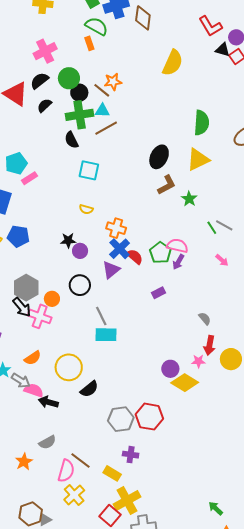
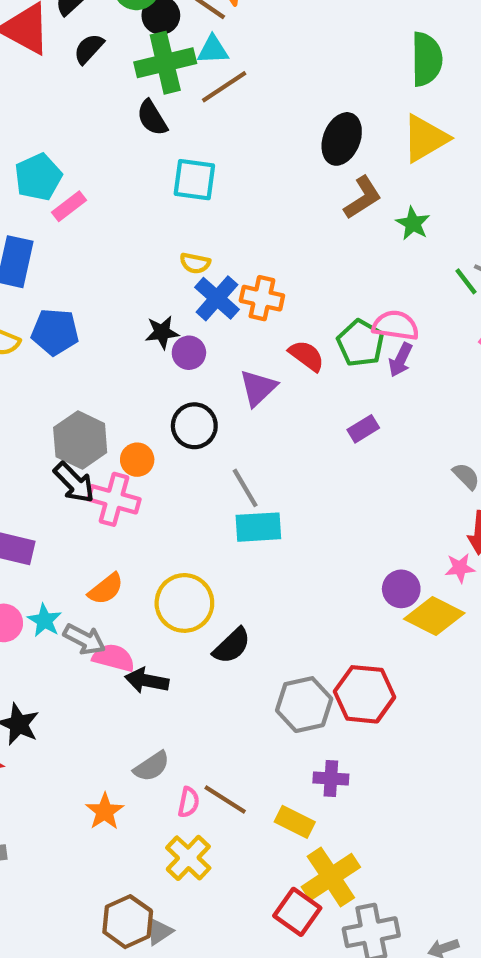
blue cross: (120, 249) -> (217, 298), moved
pink semicircle: (66, 471) -> (189, 802), moved, size x0.6
yellow cross: (74, 495) -> (188, 858), moved

